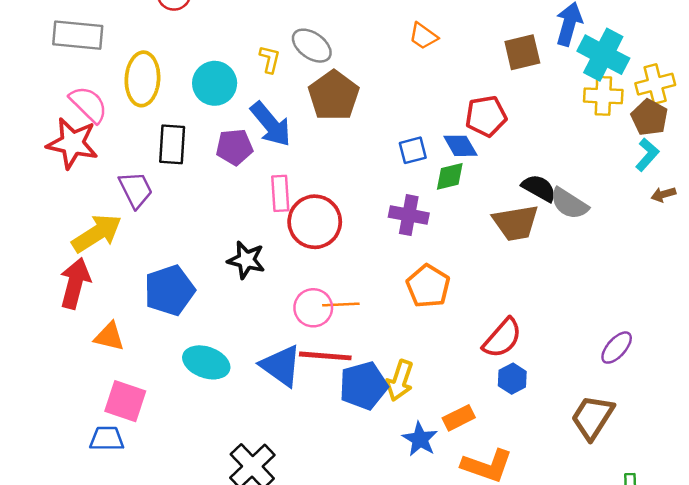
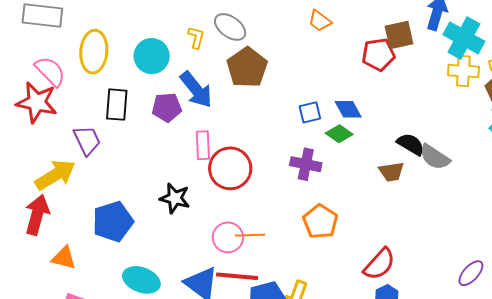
red pentagon: (486, 116) -> (378, 54), moved
green diamond: (450, 176) -> (339, 134), turned 48
brown trapezoid: (516, 223) -> (391, 172), size x0.7

